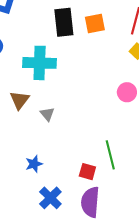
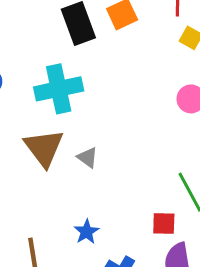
brown triangle: (20, 100) -> (44, 148), size x1.4

